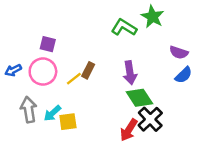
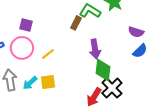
brown rectangle: (88, 70) -> (76, 23), moved
green diamond: (139, 98) -> (103, 70), turned 40
yellow square: (68, 122) -> (48, 82), moved

